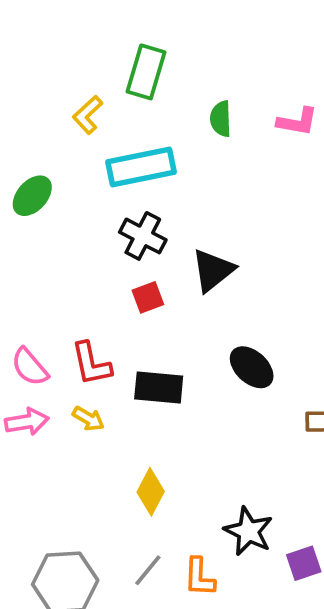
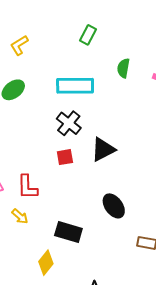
green rectangle: (146, 72) -> (88, 35), size x0.7
yellow L-shape: (88, 115) -> (19, 45), moved
black rectangle: (159, 387) -> (68, 232), moved

